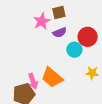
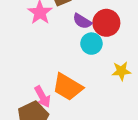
purple semicircle: (60, 32) -> (82, 21), moved, turned 64

